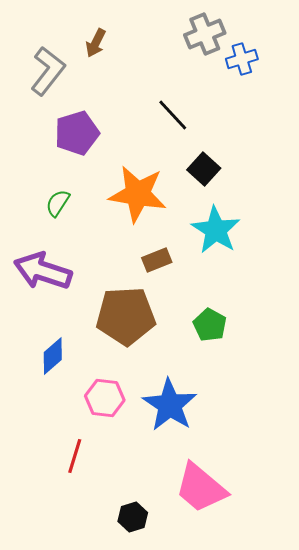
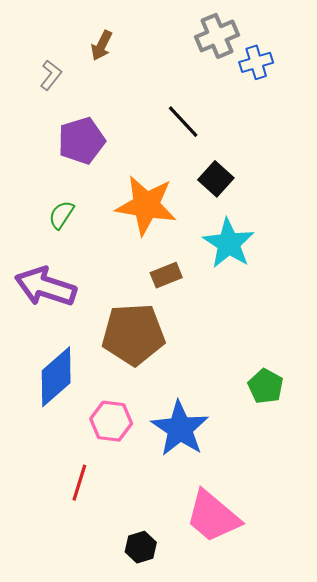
gray L-shape: (48, 71) -> (51, 75), size x0.6
green pentagon: (210, 325) -> (266, 386), moved
blue diamond: (53, 356) -> (56, 377), size x1.5

